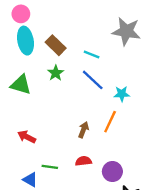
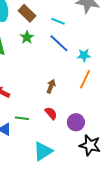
orange line: (110, 122) -> (85, 79), moved
red semicircle: (83, 161) -> (51, 113), turned 56

